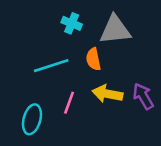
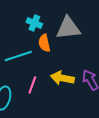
orange semicircle: (93, 59) -> (44, 43), moved

